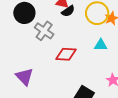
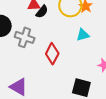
red diamond: (66, 54) -> (52, 54), turned -50

